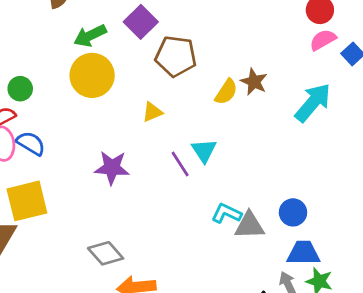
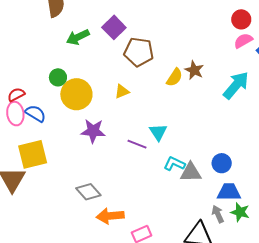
yellow circle: (92, 75) -> (76, 94), moved
green circle: (20, 89) -> (58, 77), moved
cyan triangle: (204, 151) -> (158, 132), moved
purple line: (180, 164) -> (137, 144), moved, turned -36

